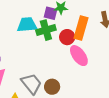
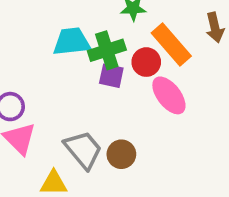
purple square: (51, 13) -> (111, 76), moved
orange rectangle: (81, 28) -> (171, 45), turned -55

